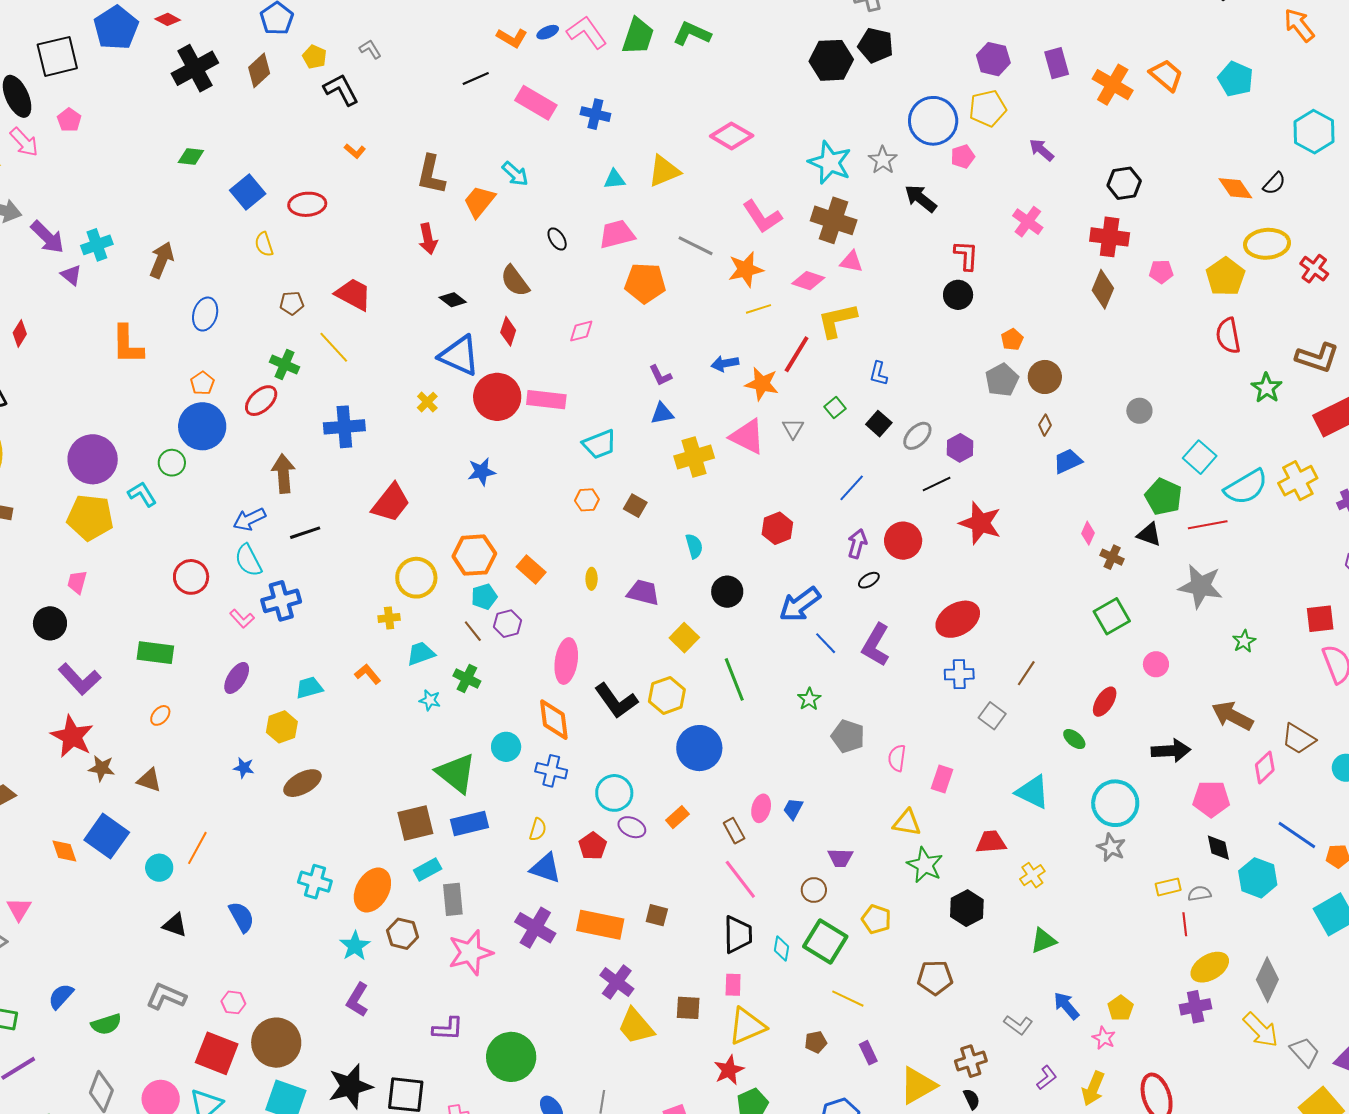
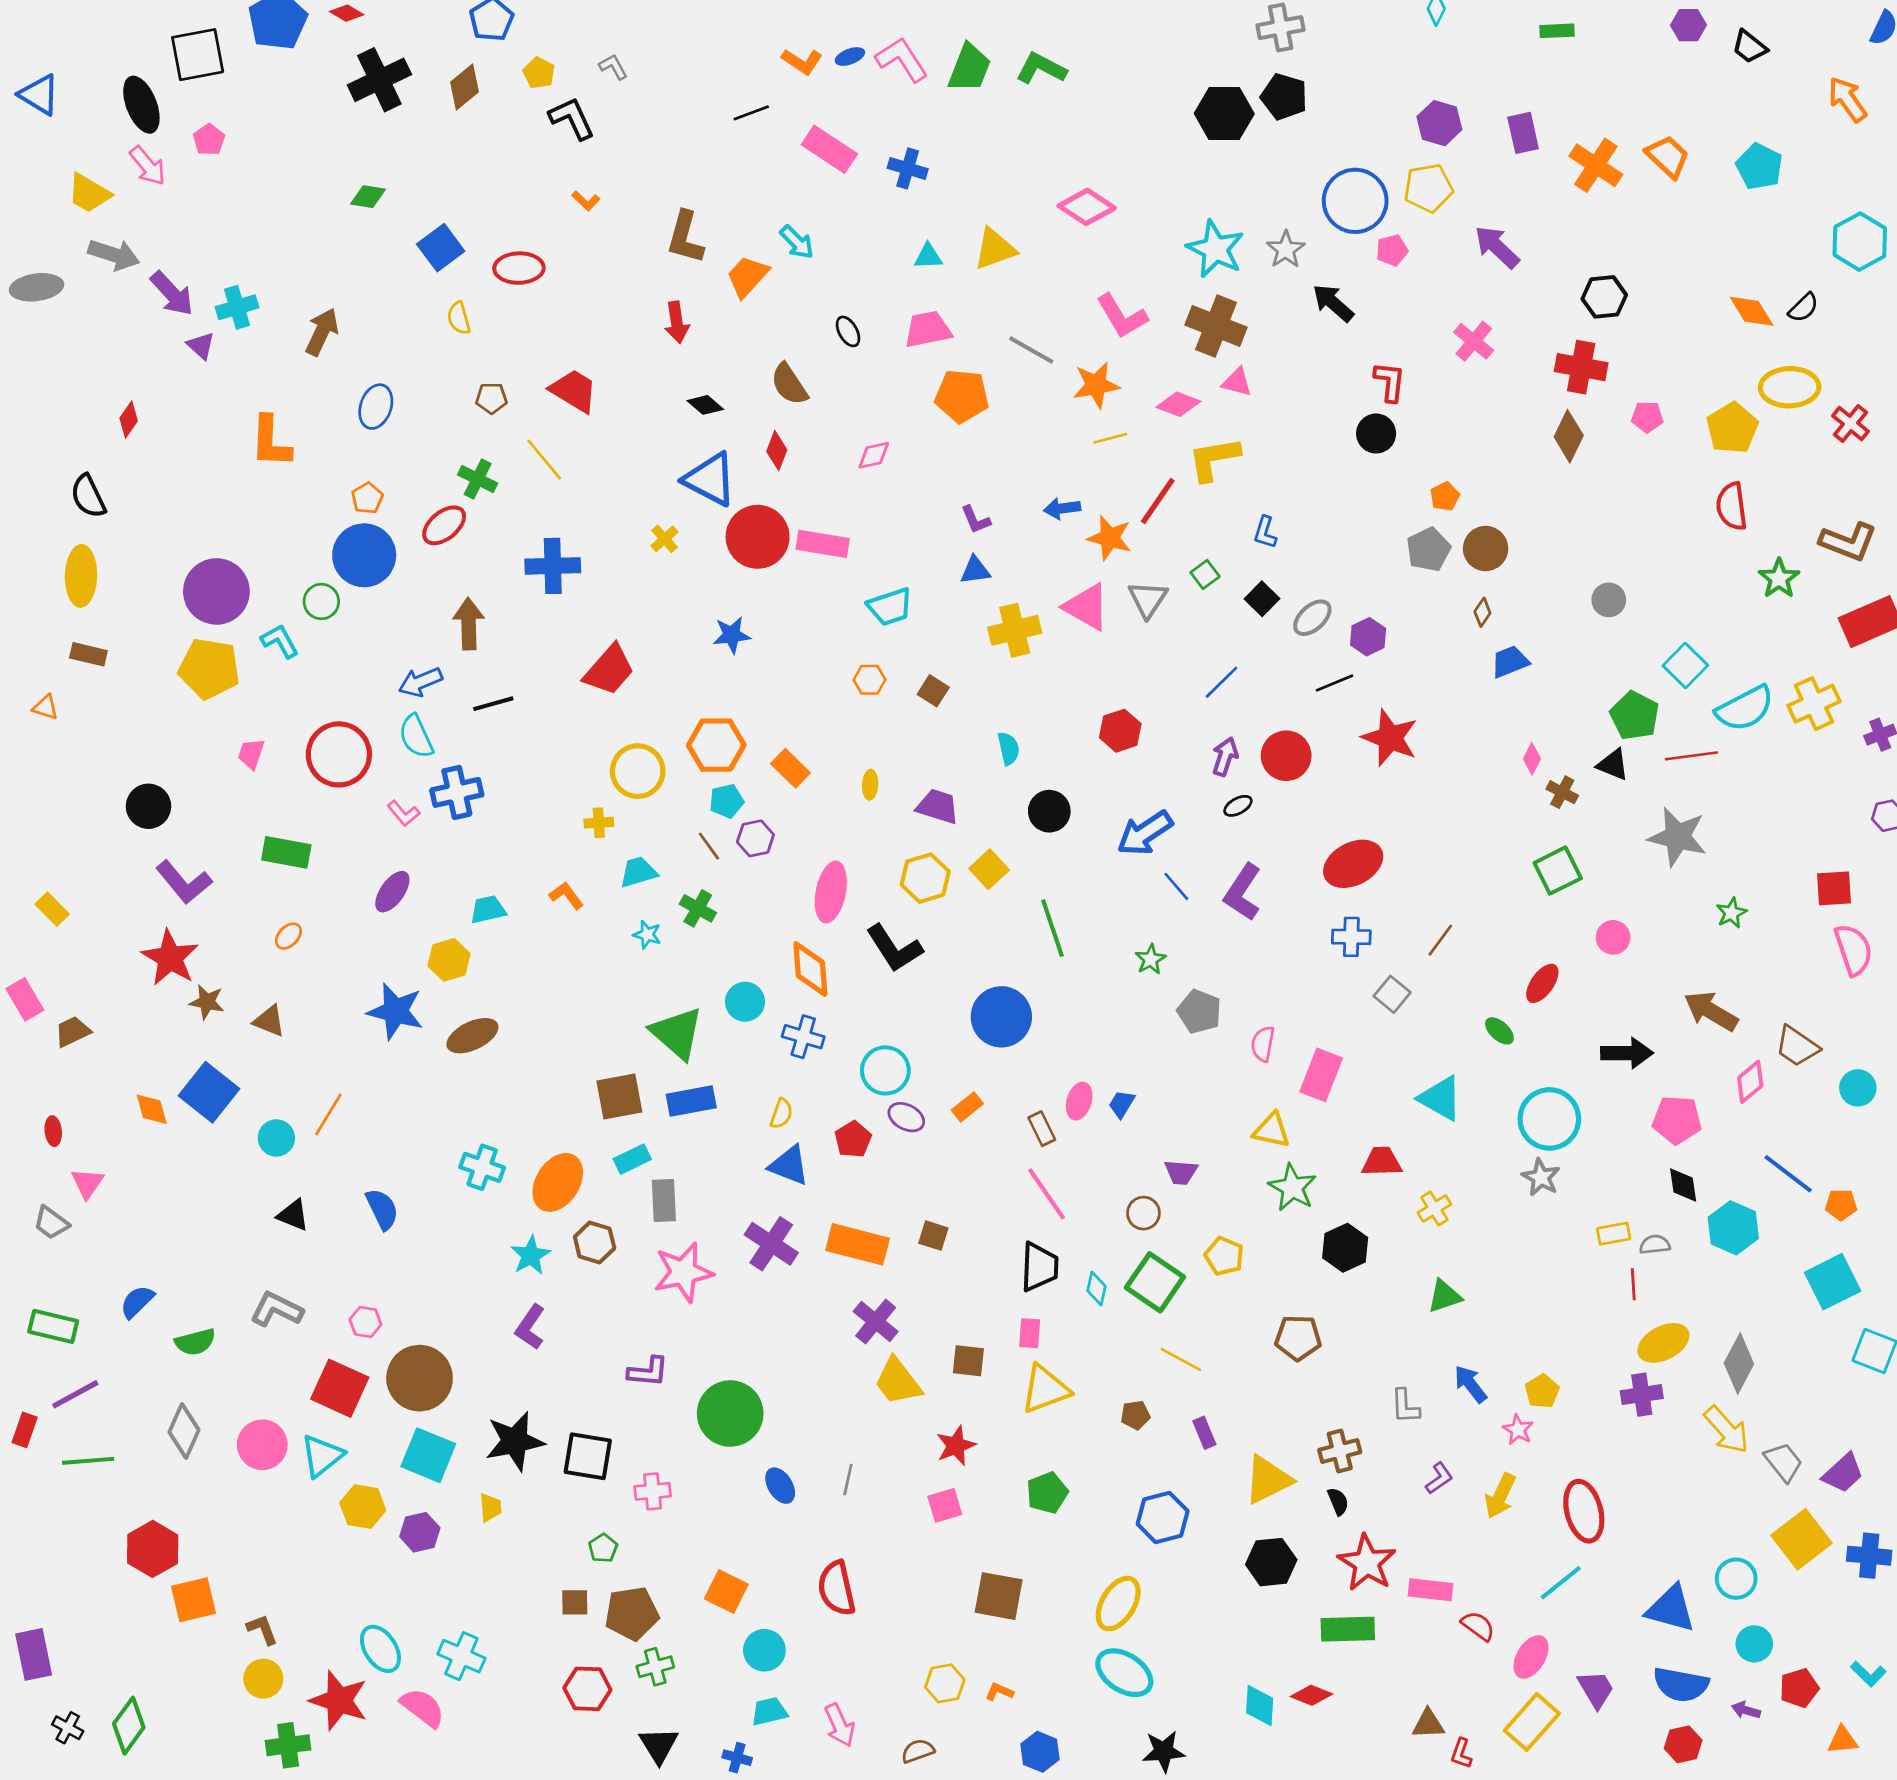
purple arrow: (1042, 150) -> (1497, 247), size x1.4
gray triangle: (793, 428) -> (1148, 599), size x1.4
red circle: (191, 577) -> (339, 754), size x1.4
pink trapezoid: (77, 582) -> (251, 754), moved
yellow hexagon: (667, 695) -> (925, 878), moved
blue star: (244, 768) -> (396, 1011), size x2.0
pink rectangle: (942, 779) -> (1321, 1075), size x1.4
gray L-shape: (1018, 1025) -> (1405, 1406), turned 48
red star: (729, 1070) -> (956, 1446), moved

